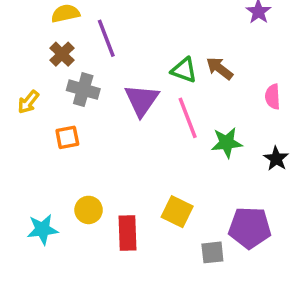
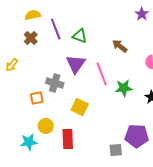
green triangle: (184, 70) -> (80, 36), moved
gray cross: (83, 90) -> (55, 83), moved
orange square: (67, 137) -> (37, 98), moved
yellow square: (177, 212) -> (80, 107), moved
cyan star: (42, 229) -> (29, 142), moved

